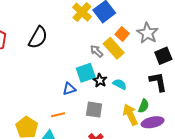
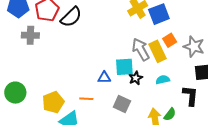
gray star: (148, 33) -> (194, 47), turned -30
black semicircle: (38, 37) -> (71, 17), moved
gray arrow: (97, 51) -> (141, 49), size x1.6
cyan semicircle: (120, 84) -> (163, 80), moved, turned -56

